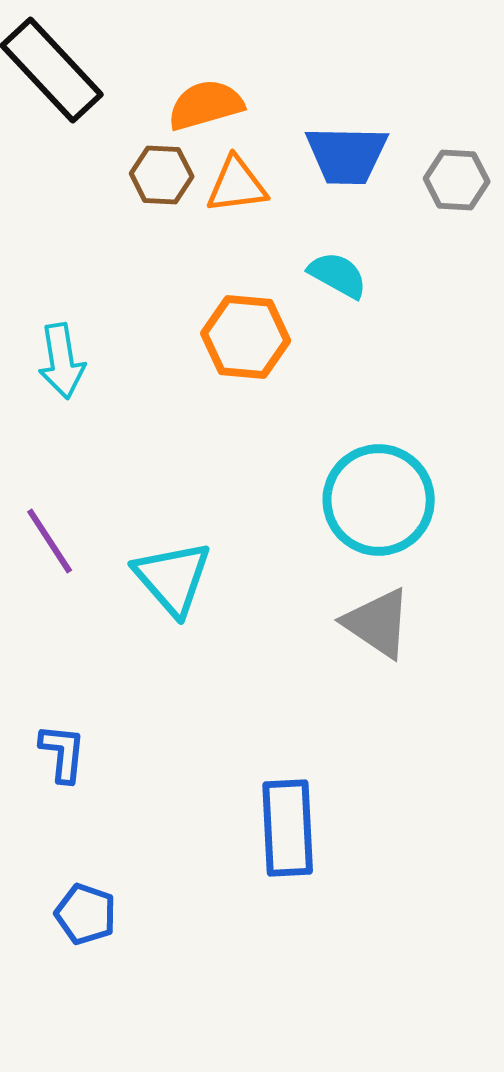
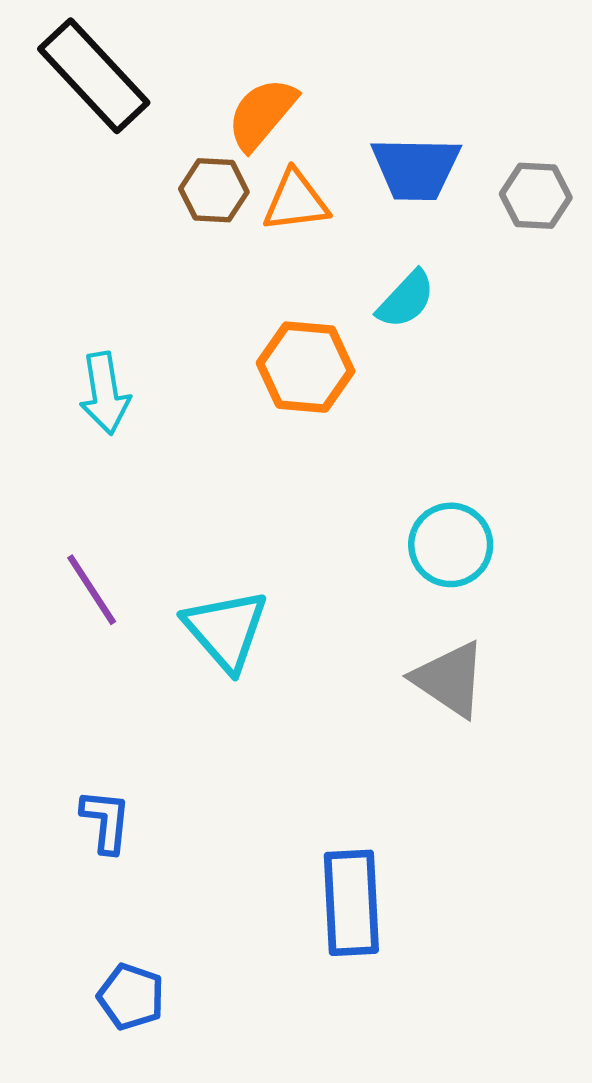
orange semicircle: (206, 105) -> (262, 114), turned -34
cyan semicircle: (338, 275) -> (406, 299), turned 104
cyan circle: (379, 500) -> (451, 545), size x0.7

